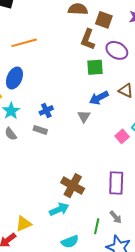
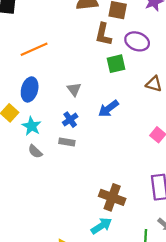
blue arrow: (99, 98) -> (108, 109), moved
gray triangle: (84, 116) -> (74, 89), moved

